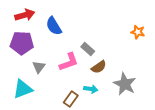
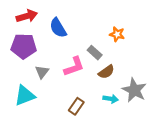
orange star: (138, 32) -> (117, 34), moved
cyan arrow: (91, 89) -> (111, 99), moved

